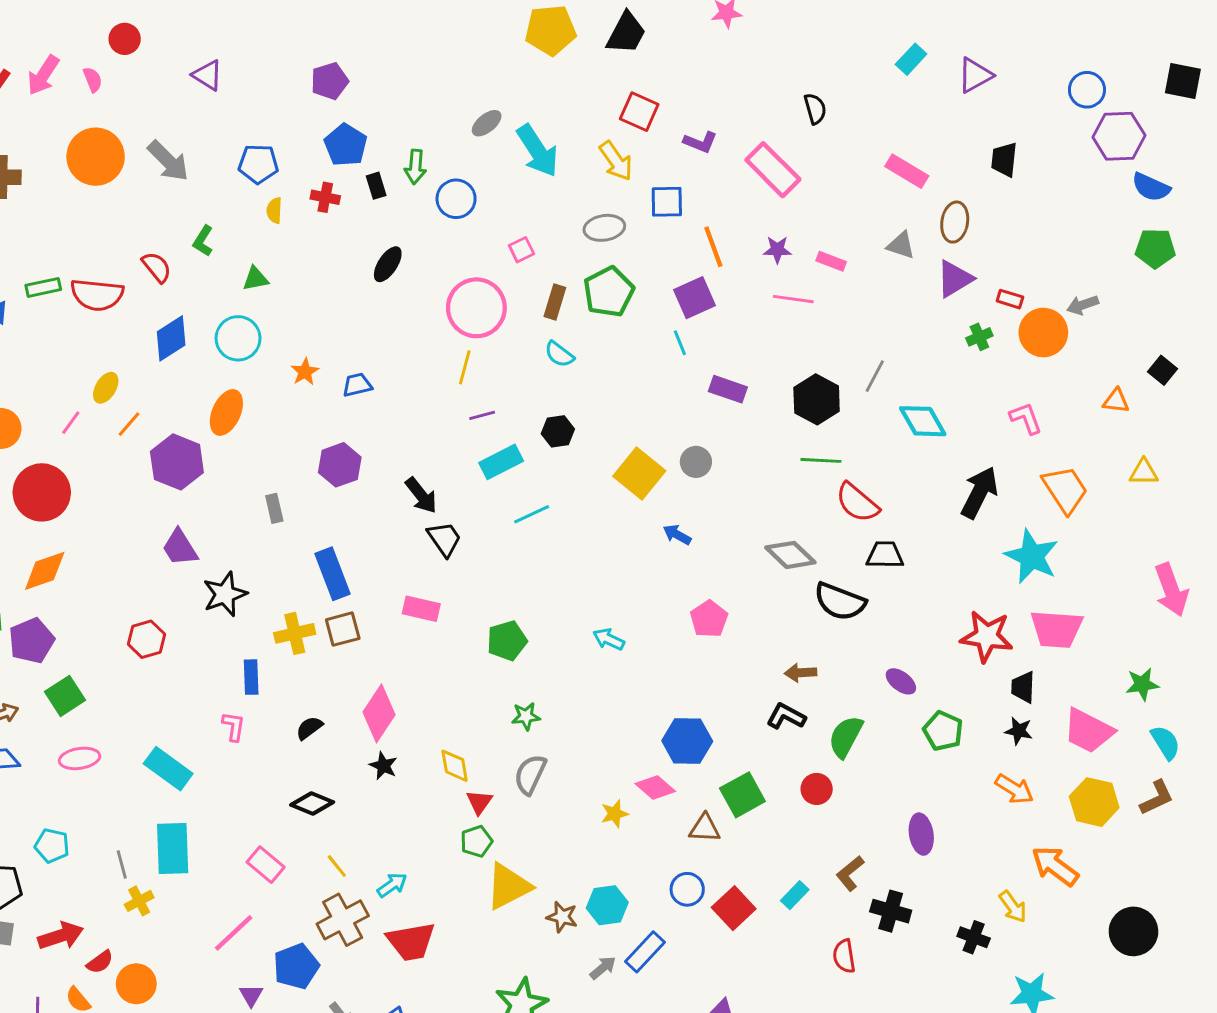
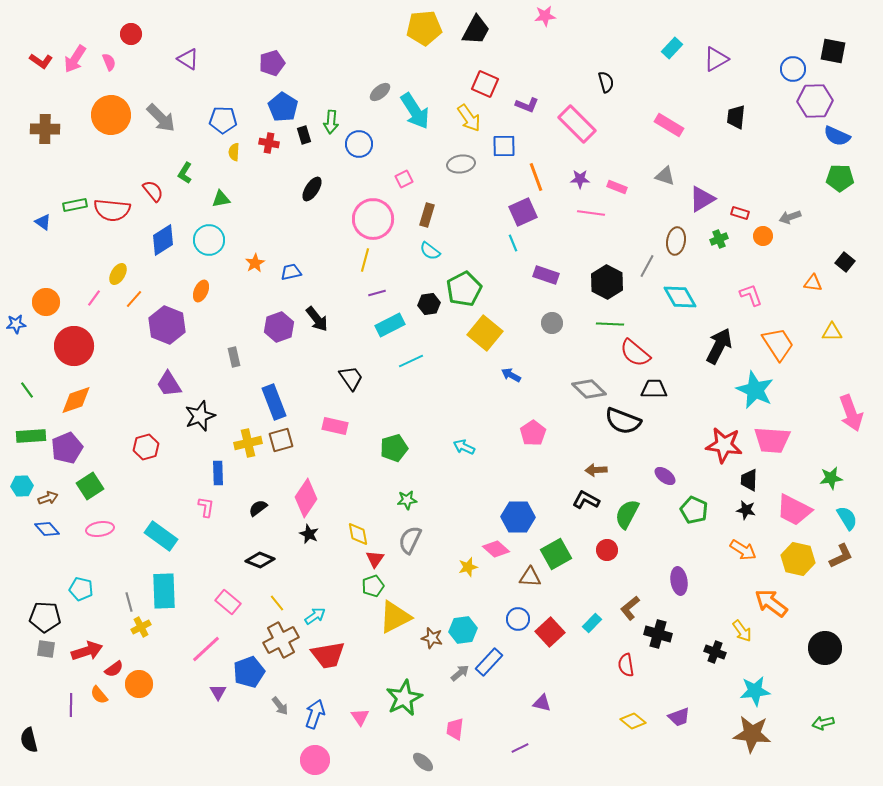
black square: (1183, 81) -> (833, 51), moved
brown ellipse: (955, 222) -> (676, 241), moved
green pentagon: (609, 292) -> (464, 289), moved
orange circle: (1043, 333) -> (763, 236), size x0.6
orange ellipse: (226, 412) -> (201, 291), size x0.7
gray circle: (696, 462) -> (552, 323), moved
black arrow: (421, 495) -> (317, 319), moved

